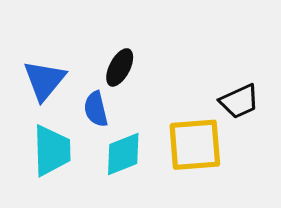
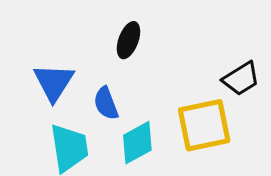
black ellipse: (120, 67) -> (128, 40), moved

